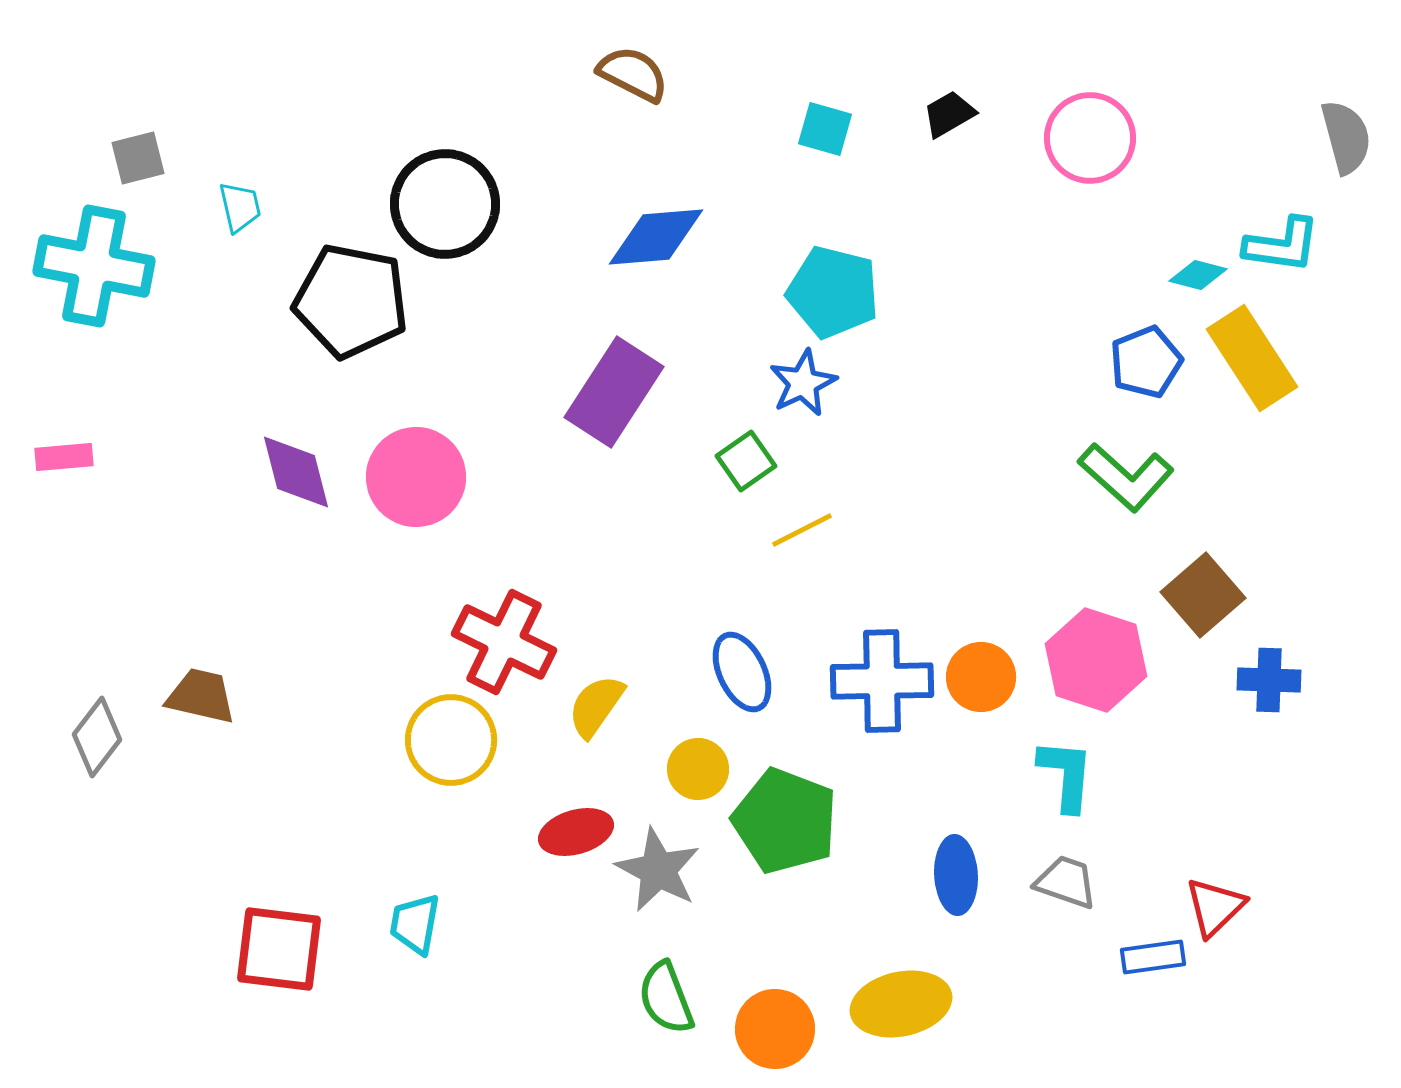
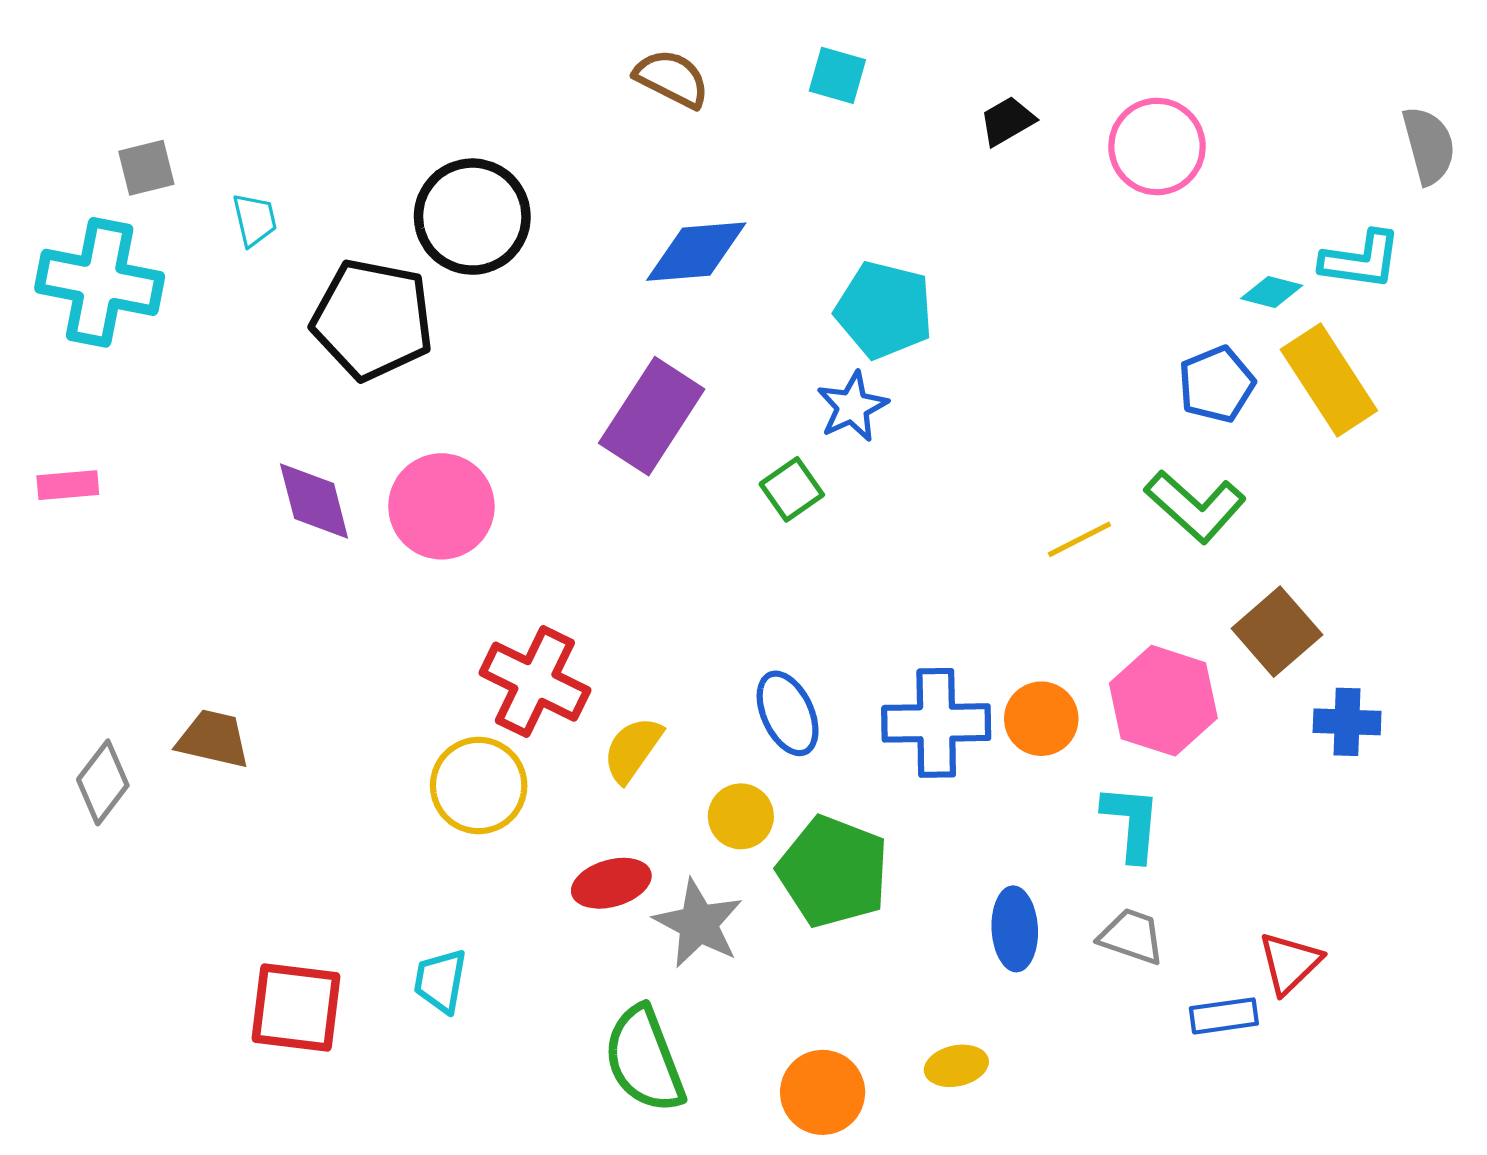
cyan square: (825, 129) -> (837, 75), moved
yellow line: (802, 530) -> (1079, 539), moved
green semicircle: (666, 998) -> (644, 1059), moved, size x1.4
yellow ellipse: (901, 1004) -> (956, 1066), size x0.6

